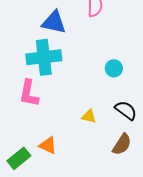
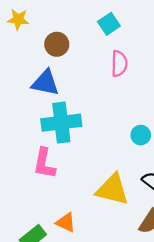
blue triangle: (54, 22) -> (45, 83), moved
yellow triangle: (89, 116) -> (112, 190), size x2.0

